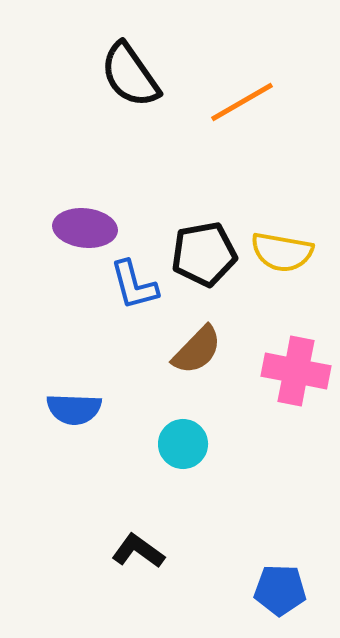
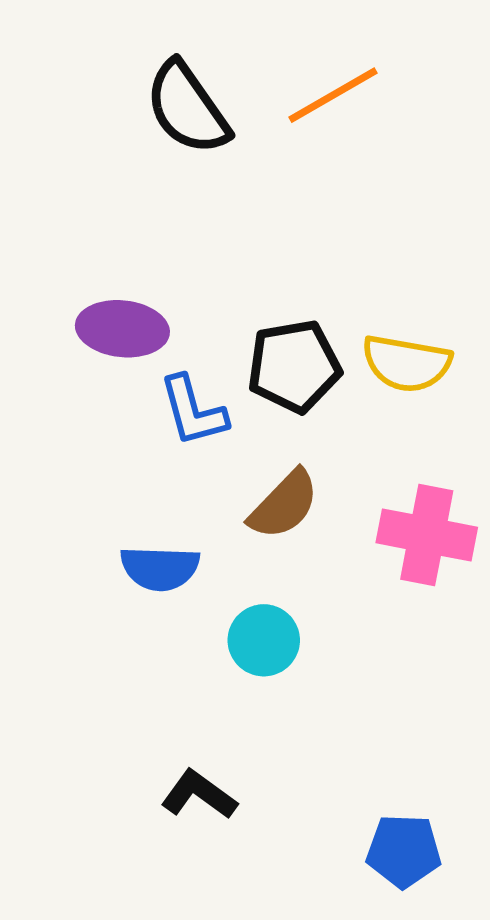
orange line: (242, 102) -> (333, 95), moved
blue semicircle: (74, 409) -> (160, 568), moved

